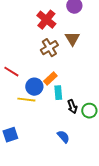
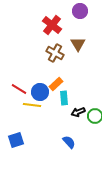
brown cross: (49, 48) -> (55, 53), turned -30
red line: (11, 72) -> (19, 89), moved
black arrow: (72, 107) -> (78, 112), turned 88

